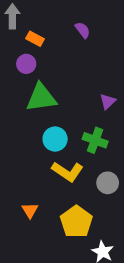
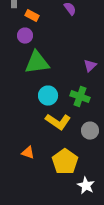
orange triangle: (30, 210) -> (28, 153), turned -40

